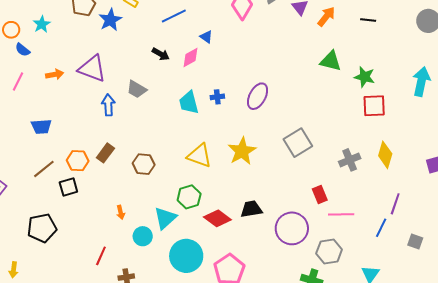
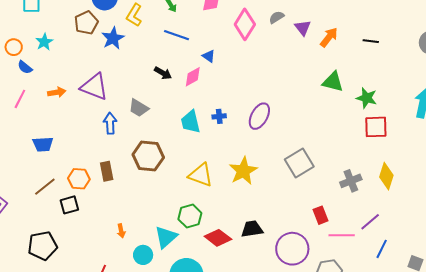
blue line: (174, 16) -> (177, 35), turned 45
brown rectangle: (105, 153) -> (107, 171), turned -48
brown hexagon: (144, 164) -> (148, 156), moved, size x1.4
purple line: (395, 204) -> (370, 222), moved, turned 30

